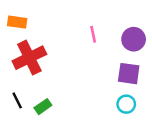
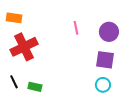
green rectangle: (43, 107) -> (35, 87), turned 48

